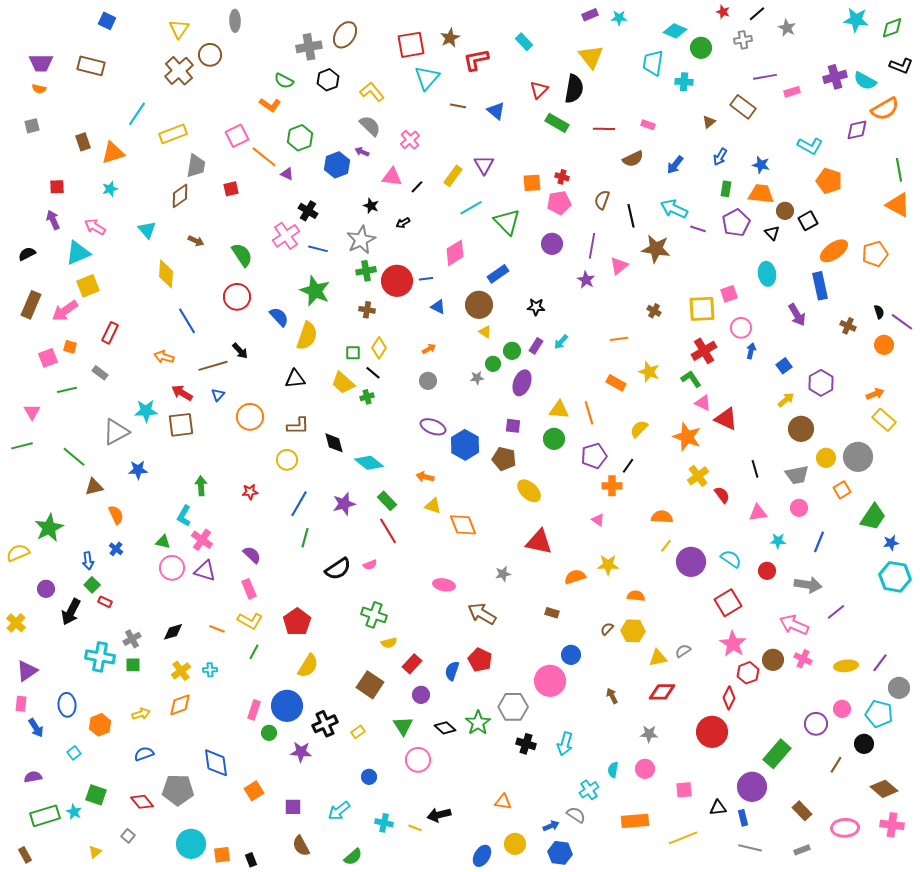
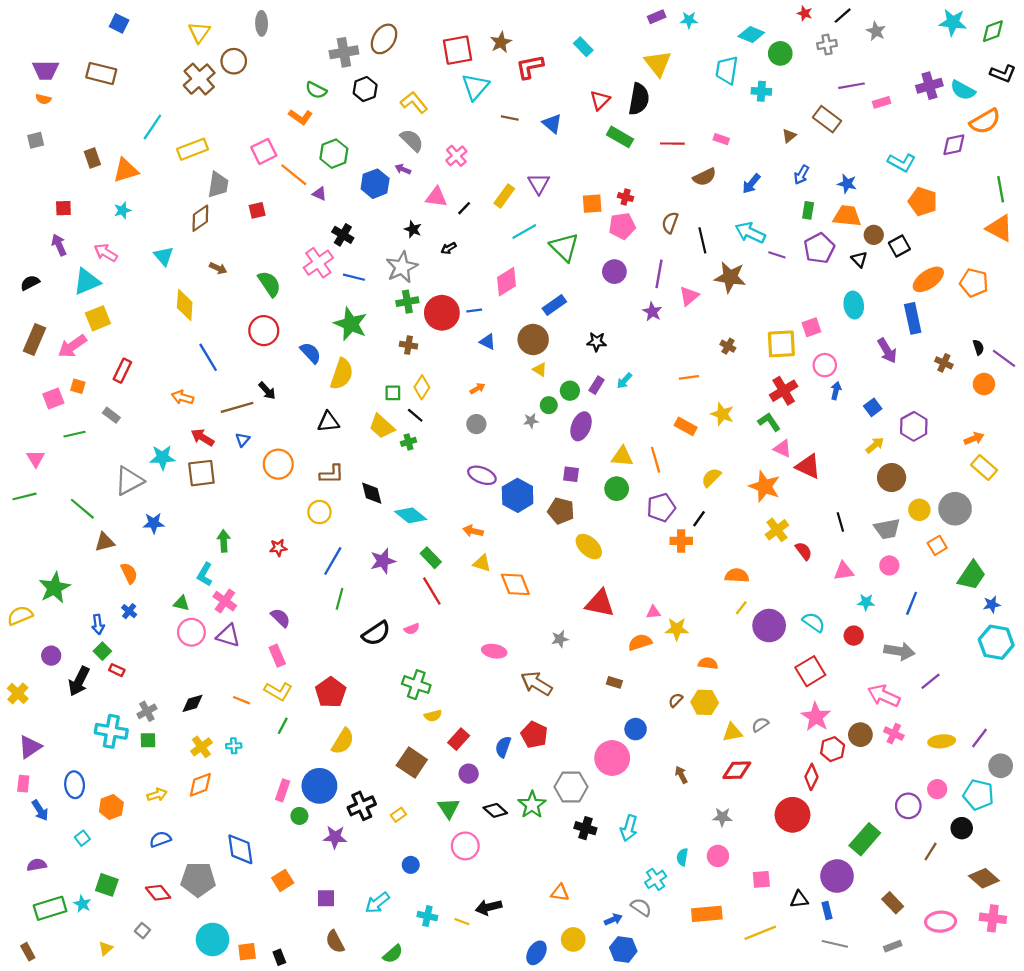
orange pentagon: (875, 254) -> (974, 283), turned 30
pink triangle: (598, 520) -> (653, 612), moved, turned -40

